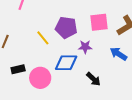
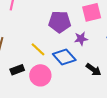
yellow line: (43, 38) -> (38, 49), moved
blue diamond: (66, 63) -> (64, 57), turned 55

